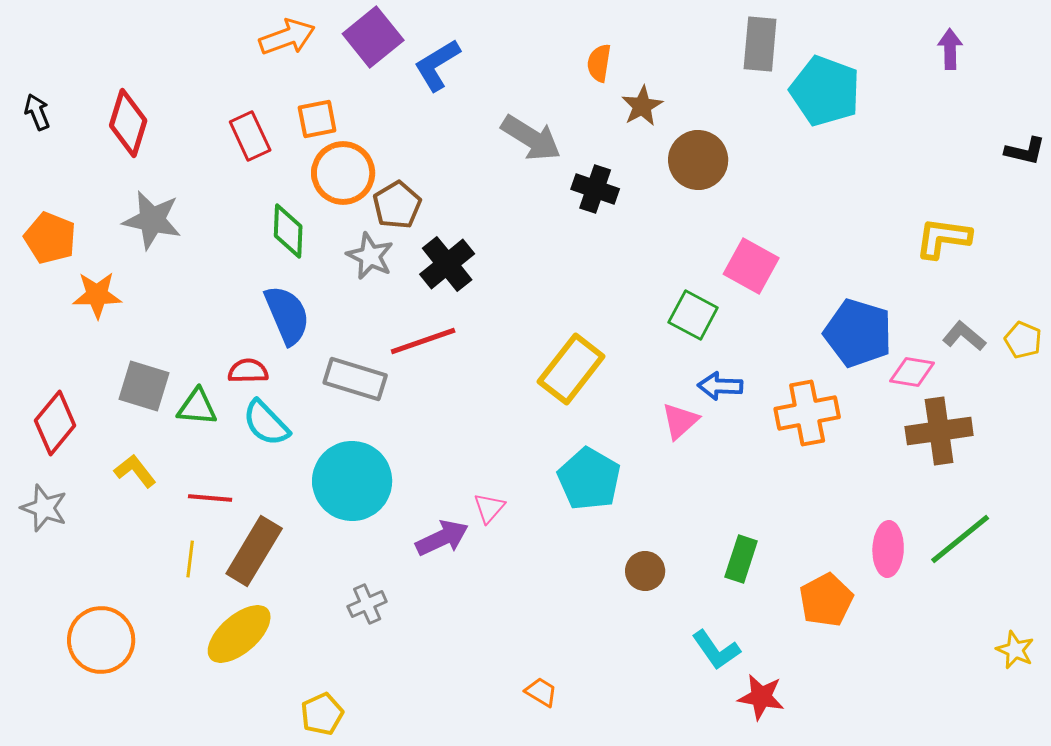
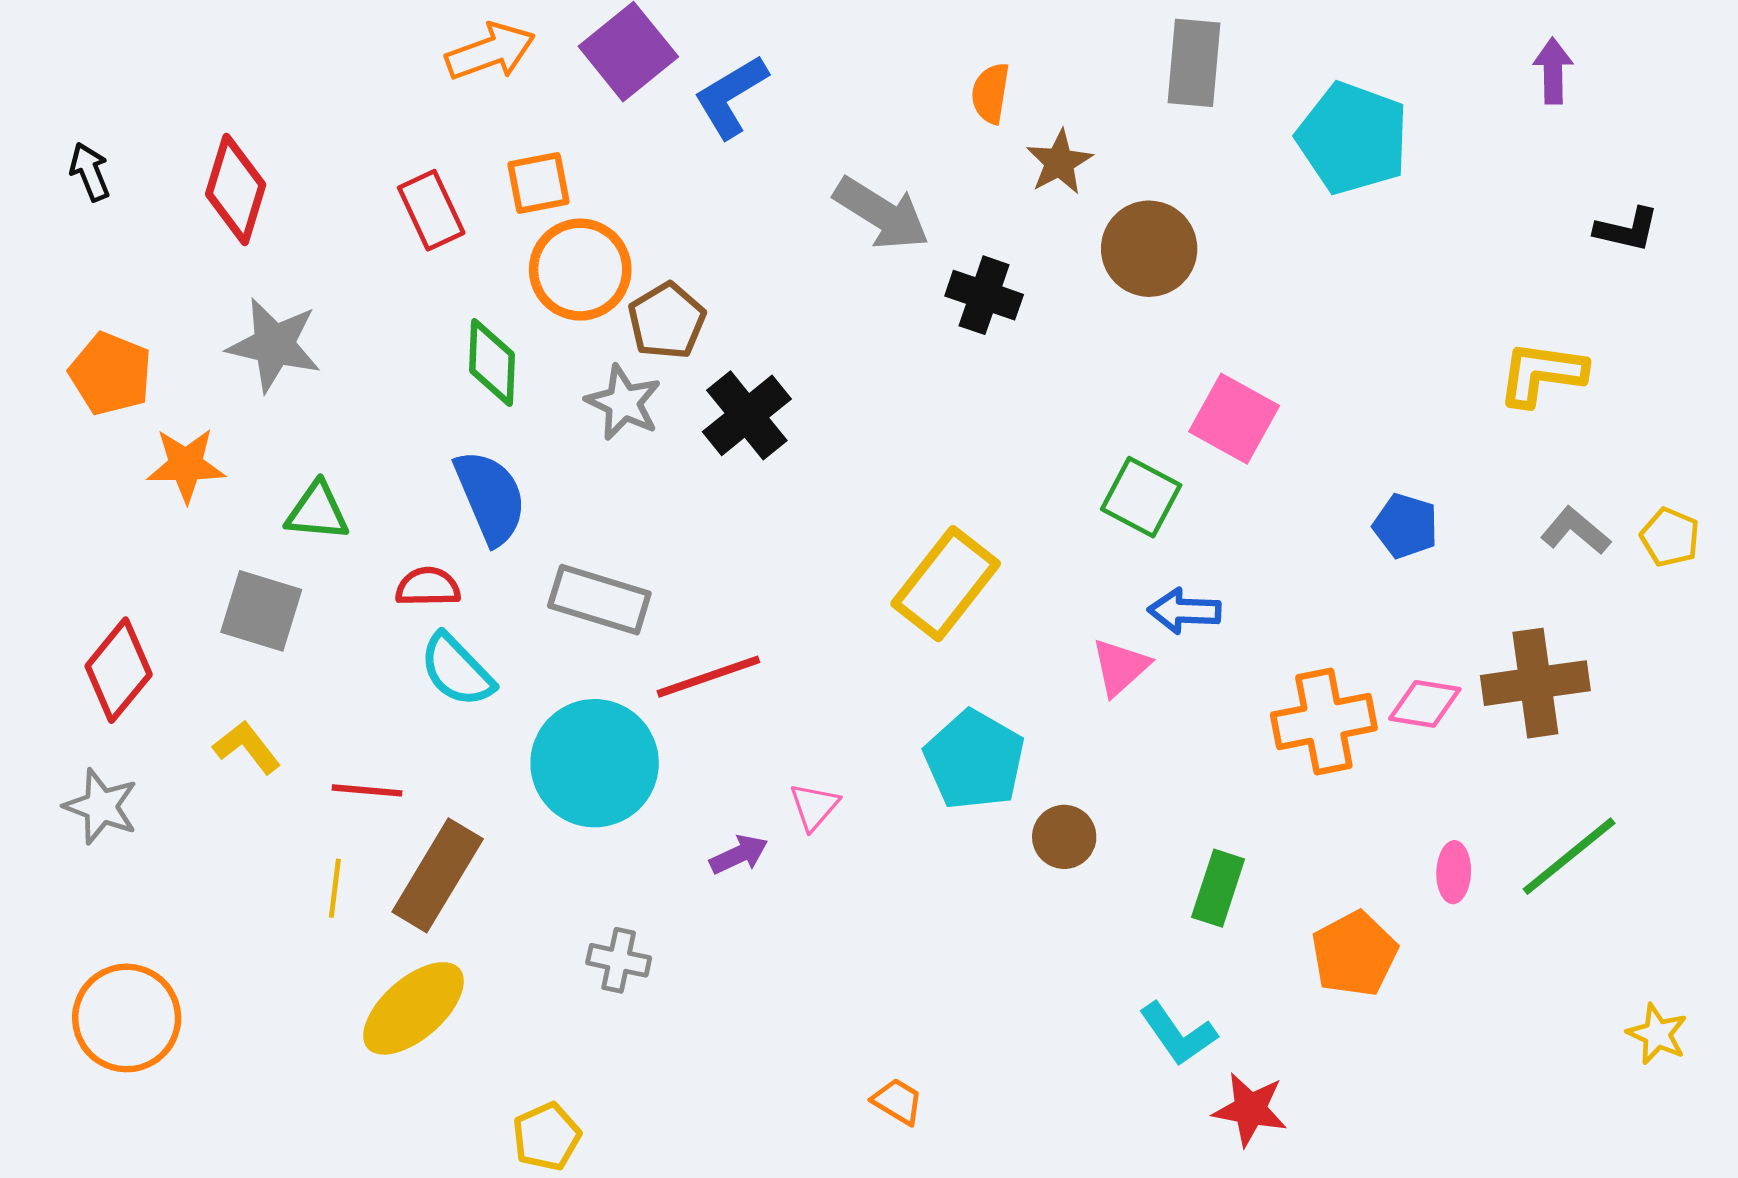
gray rectangle: (760, 44) -> (1194, 63), moved
black L-shape: (1025, 151) -> (1627, 229), moved
blue pentagon: (858, 333) -> (1406, 526), size x0.6
red line: (423, 341) -> (708, 677), moved
pink diamond: (912, 372) -> (1425, 704), moved
green triangle: (197, 407) -> (317, 512), moved
orange cross: (807, 413) -> (1324, 721), moved
purple arrow: (442, 538) -> (739, 855), size x0.7
pink ellipse: (888, 549) -> (1454, 872), size x0.7
brown circle: (645, 571) -> (1064, 837), moved
gray cross: (367, 604) -> (619, 960), turned 36
orange circle: (101, 640) -> (127, 1018), moved

